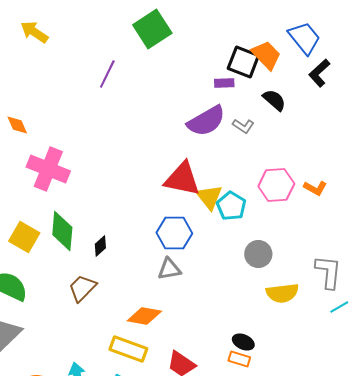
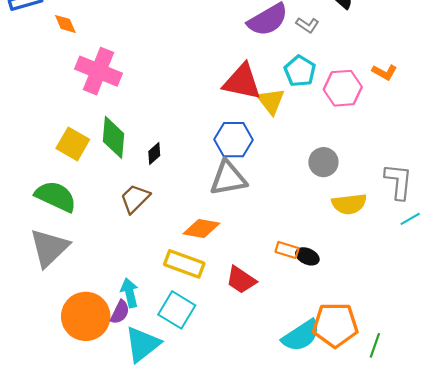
orange L-shape: (315, 188) -> (385, 72), moved
cyan pentagon: (231, 206) -> (300, 71), moved
gray triangle: (169, 269) -> (228, 178), size x1.5
orange rectangle: (239, 359) -> (287, 250), moved

